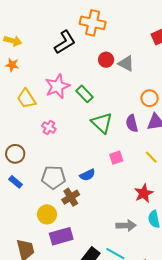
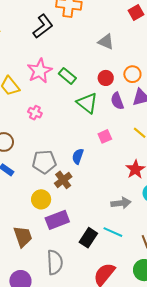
red circle: (106, 60) -> (106, 78), moved
blue semicircle: (87, 175) -> (78, 156), turned 140

